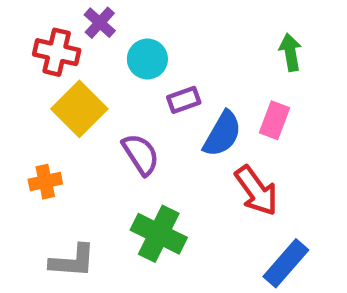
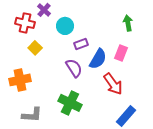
yellow square: (79, 109) -> (35, 48), size x0.6
purple semicircle: (141, 154) -> (74, 68), moved
orange cross: (45, 182) -> (20, 80), size x1.5

